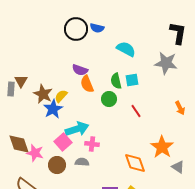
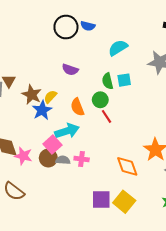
cyan semicircle: (126, 49) -> (118, 48), turned -60
orange semicircle: (87, 84) -> (77, 107), moved
red line: (136, 111) -> (107, 116), moved
pink cross: (92, 144) -> (82, 159), moved
gray semicircle: (82, 162) -> (63, 160), moved
brown circle: (57, 165) -> (48, 158), moved

